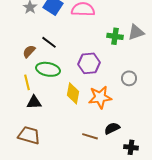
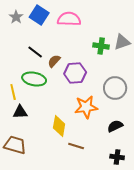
brown semicircle: (29, 51) -> (54, 61), moved
gray circle: (129, 78) -> (115, 88), size x1.5
yellow diamond: (73, 93) -> (59, 126), moved
black semicircle: (112, 128) -> (115, 126), moved

